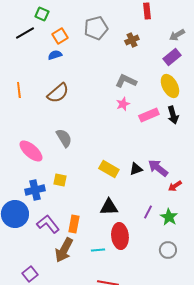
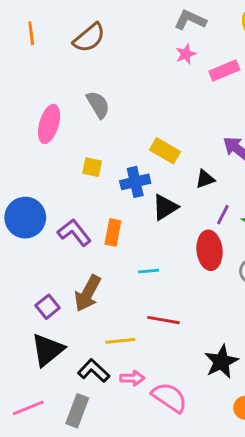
pink ellipse: (31, 151) -> (49, 124), turned 65
black triangle: (136, 169) -> (205, 179), moved
blue cross: (35, 190) -> (135, 182), moved
black triangle: (109, 207) -> (165, 207), turned -30
red ellipse: (120, 236) -> (210, 250), moved
brown arrow: (64, 250) -> (88, 293), moved

